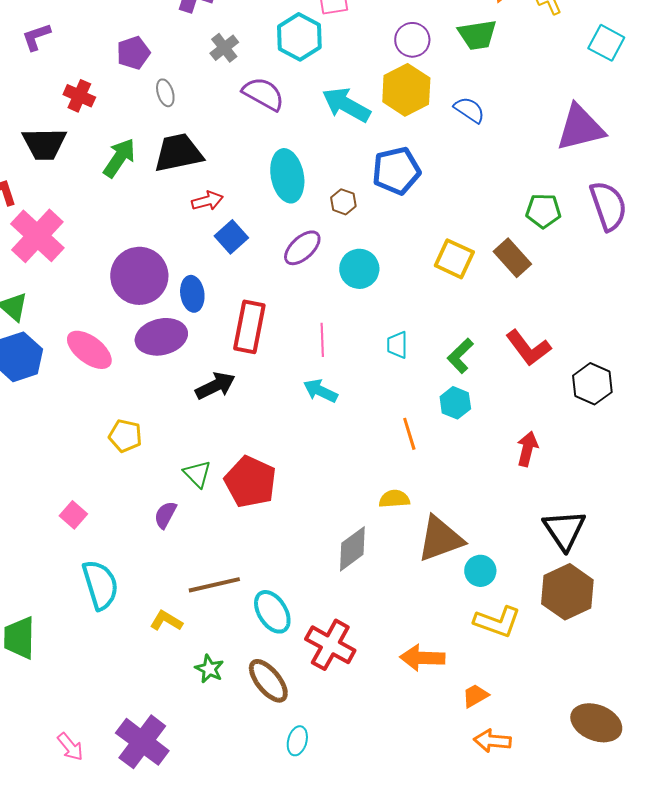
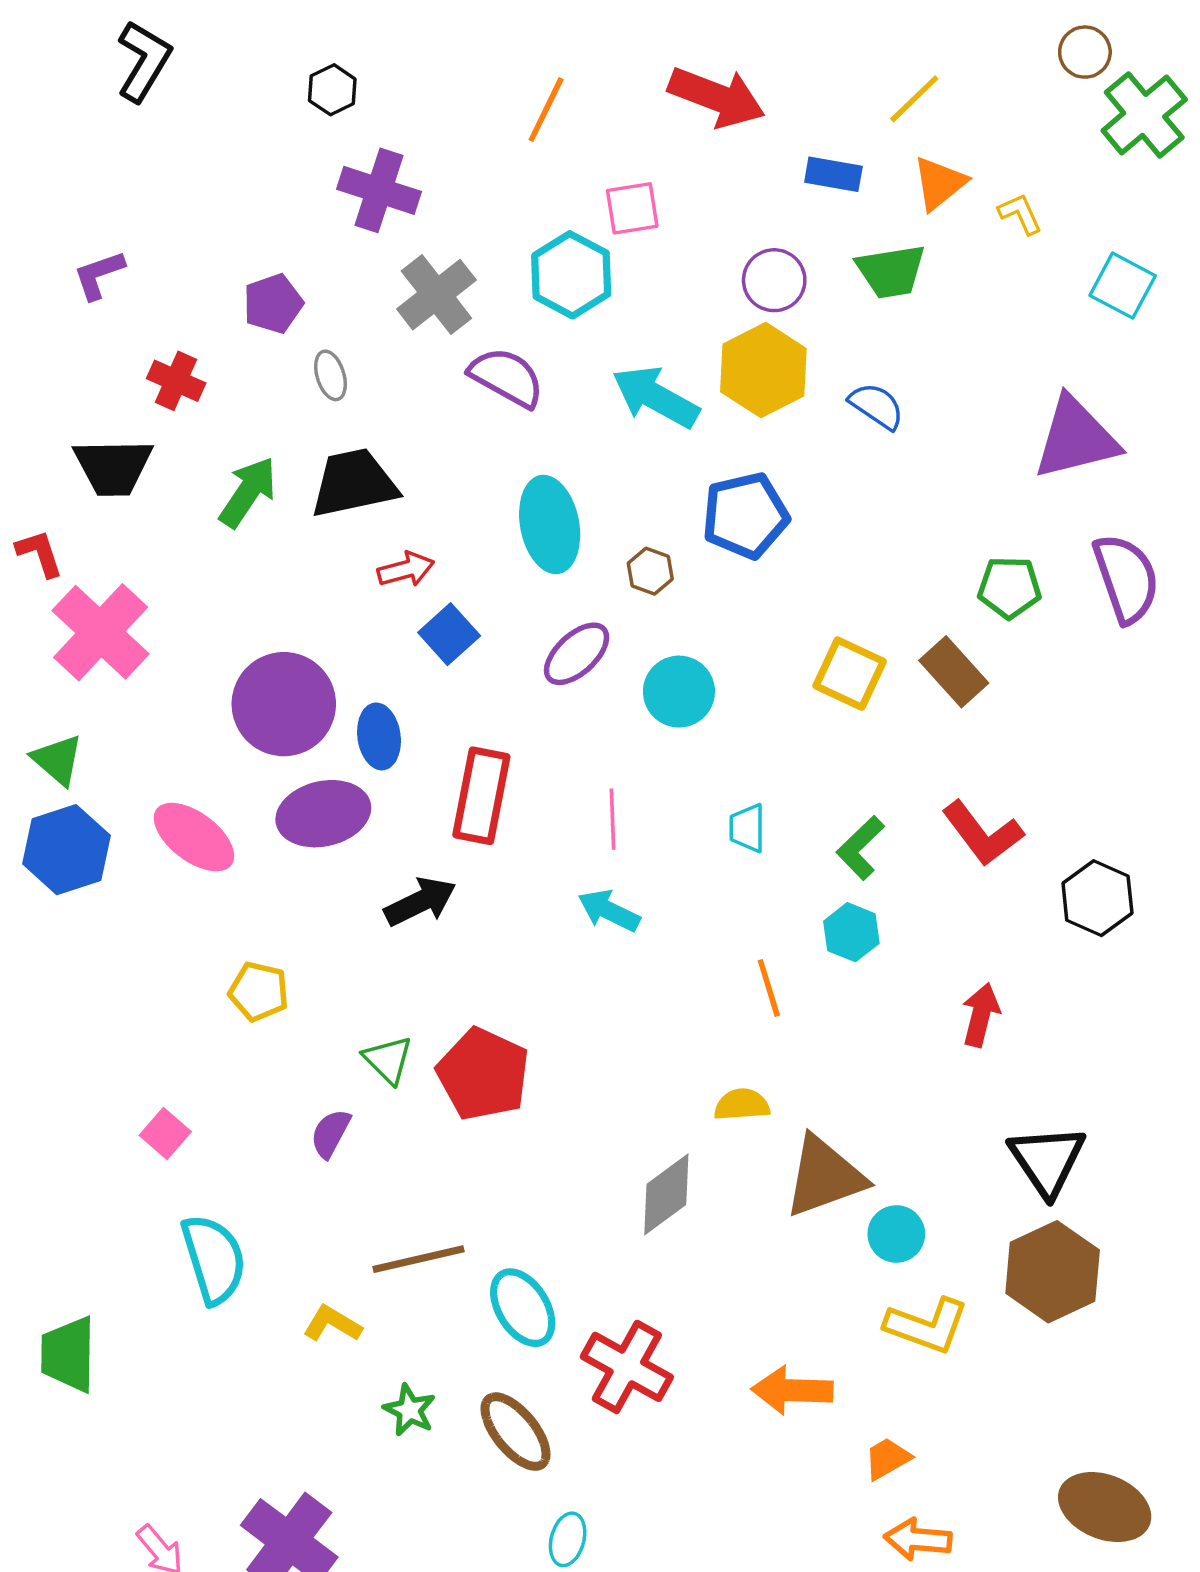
gray cross: (224, 48) -> (436, 295), size x1.5

